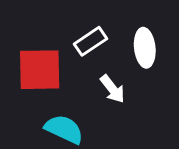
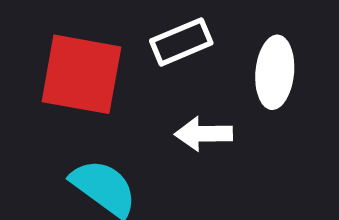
white arrow: (113, 89) -> (203, 134), turned 116

